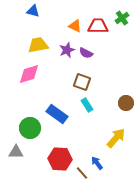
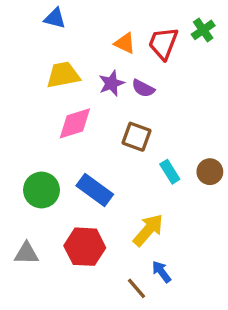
red trapezoid: (98, 26) -> (163, 43), turned -70
pink diamond: (29, 74) -> (75, 123), moved
cyan rectangle: (87, 105) -> (170, 172), moved
green circle: (30, 128) -> (41, 190), moved
yellow arrow: (116, 138) -> (148, 230), moved
red hexagon: (60, 159) -> (85, 247), moved

